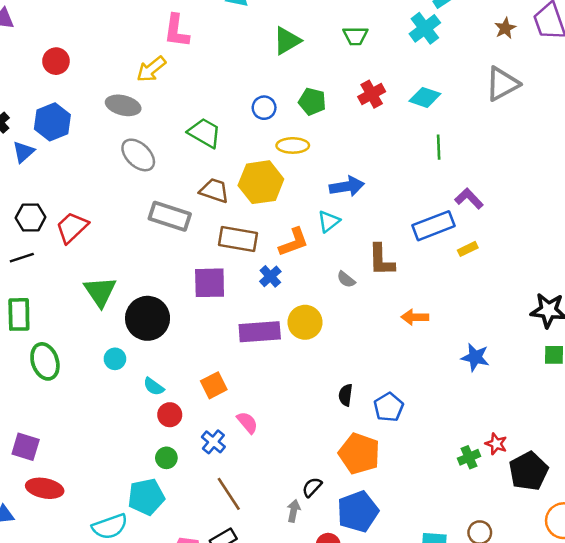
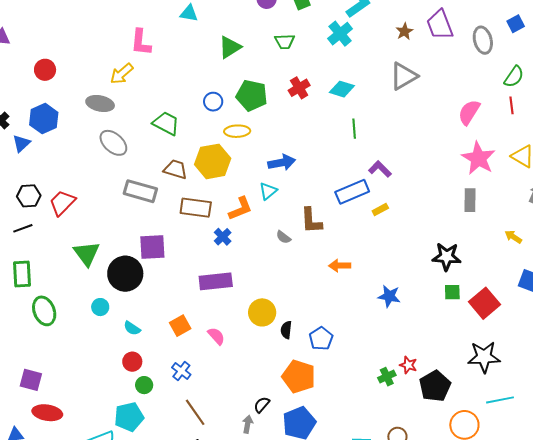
green pentagon: (312, 102) -> (252, 95), size x1.4
purple square: (210, 283) -> (152, 247), moved
yellow circle: (305, 322) -> (262, 312), moved
red circle: (170, 415) -> (132, 362), moved
pink semicircle: (247, 422) -> (216, 336), moved

